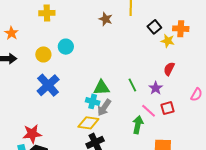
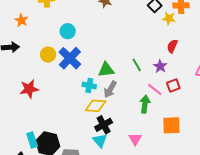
orange star: (11, 33) -> (21, 20), moved
yellow circle: (43, 54) -> (48, 55), moved
blue cross: (48, 85) -> (70, 58), moved
cyan cross: (93, 101) -> (89, 85), moved
red star: (32, 134) -> (29, 89), moved

